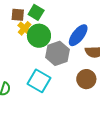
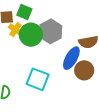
blue ellipse: (78, 35) -> (71, 58), moved
gray hexagon: (57, 53) -> (51, 31), moved

